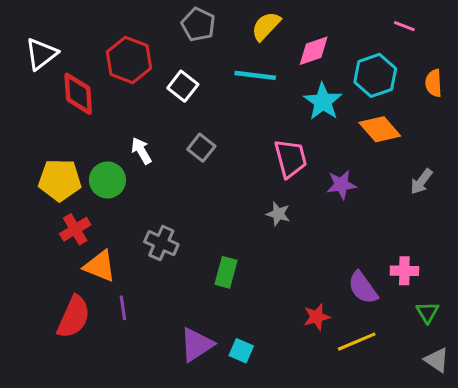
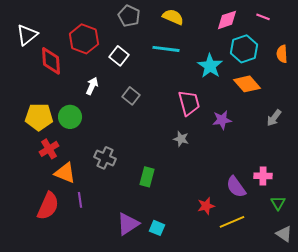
yellow semicircle: (266, 26) -> (173, 17), turned 70
pink diamond: (314, 51) -> (227, 20), moved
white arrow: (141, 151) -> (92, 86), moved, turned 54

